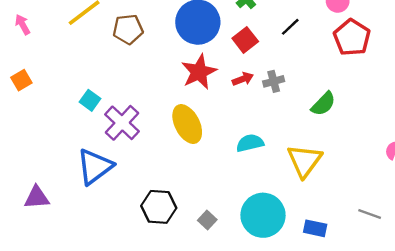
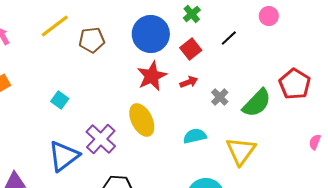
red pentagon: (352, 38) -> (295, 84), moved
gray cross: (274, 81) -> (220, 97), moved, turned -30
green semicircle: (323, 104) -> (257, 103), size x1.4
purple cross: (122, 123) -> (101, 139), moved

